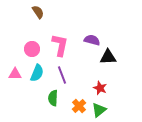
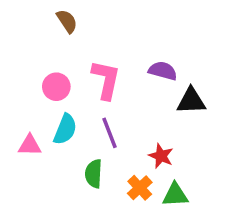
pink triangle: (15, 74) -> (30, 145), moved
red star: (100, 88) -> (161, 156), moved
green triangle: (99, 110) -> (175, 195), turned 35

